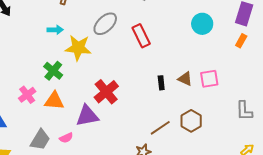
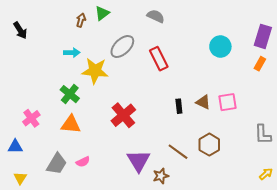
pink cross: (27, 95) -> (31, 118), moved
purple triangle: (87, 116) -> (139, 161), moved, turned -50
brown line: (160, 128) -> (178, 152), turned 70

